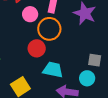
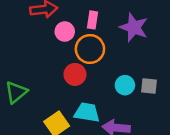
cyan trapezoid: (53, 70) -> (87, 112), moved
cyan circle: (87, 78) -> (125, 85), moved

